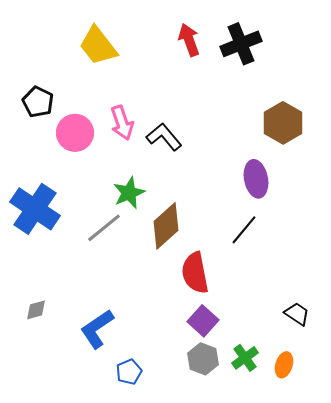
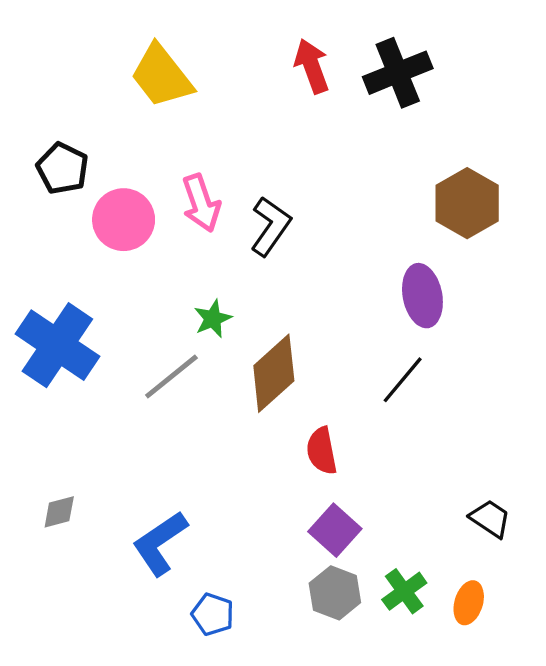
black L-shape: (164, 137) -> (271, 226), turned 75
green star: (129, 193) -> (213, 319), size x0.7
red semicircle: (195, 273) -> (322, 451), size x0.7
blue pentagon: (129, 372) -> (213, 614), turned -30

